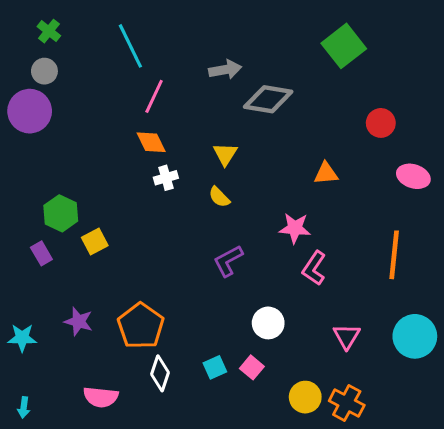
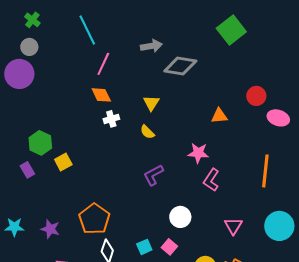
red circle: (381, 123) -> (256, 96), moved
purple star: (79, 322) -> (50, 229), moved

